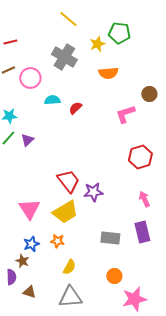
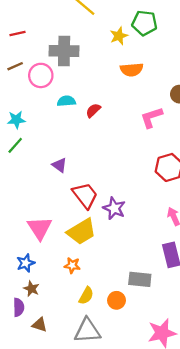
gray cross: (64, 57) -> (64, 51), moved, turned -30
purple triangle: (27, 140) -> (59, 165), moved, turned -40
purple star: (93, 192) -> (114, 208), turned 30
gray rectangle: (110, 238) -> (140, 279), moved
blue star: (31, 244) -> (26, 263), moved
orange circle: (114, 276) -> (117, 300), moved

